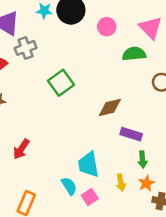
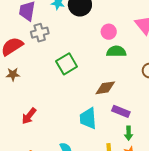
pink circle: (107, 27) -> (109, 32), moved
green semicircle: (134, 54) -> (116, 51), moved
cyan trapezoid: (88, 164) -> (88, 118), moved

